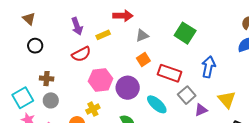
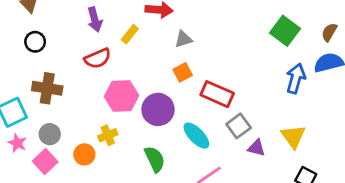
green square: (185, 33) -> (285, 31), moved
yellow rectangle: (103, 35) -> (130, 34), turned -32
blue arrow: (208, 67) -> (296, 78), moved
brown cross: (47, 79) -> (47, 88), size x1.5
gray circle: (51, 100) -> (50, 134), moved
purple triangle: (201, 110) -> (257, 148), turned 32

